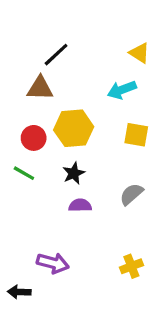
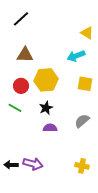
black line: (56, 55) -> (21, 19), moved
yellow cross: (131, 266) -> (82, 166), turned 32
black arrow: (19, 292) -> (11, 165), moved

